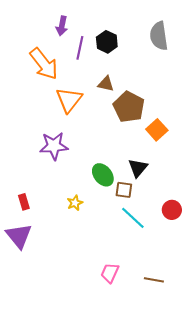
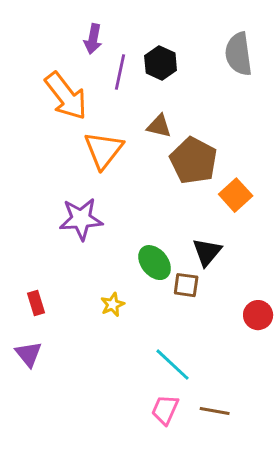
cyan line: (133, 218) -> (173, 365), moved
purple triangle: (19, 236) -> (29, 354), size x0.7
brown line: (154, 280) -> (215, 411), moved

